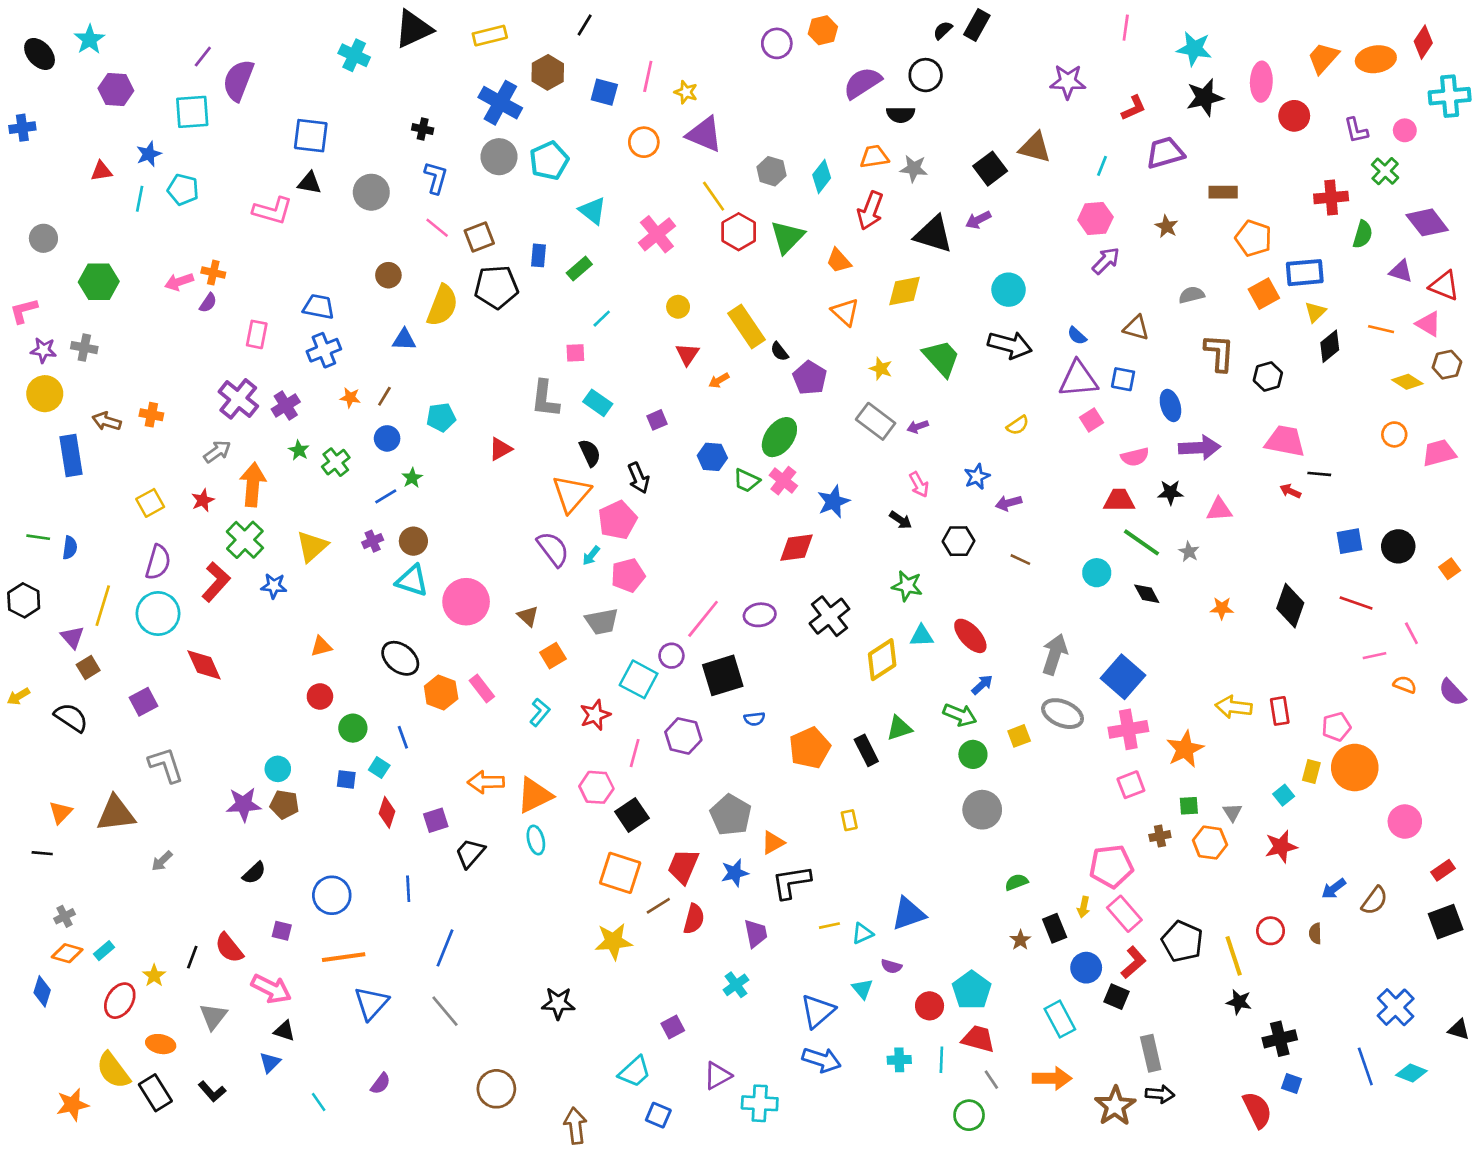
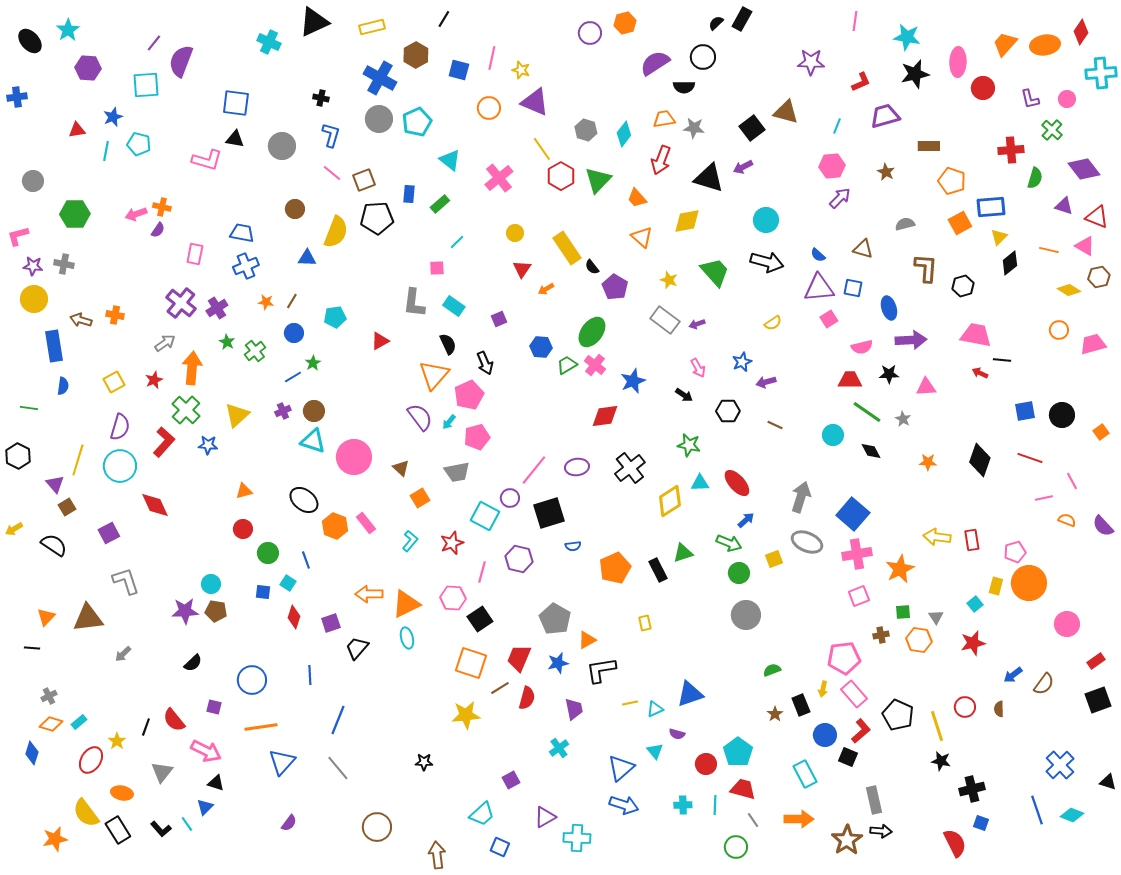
green trapezoid: (747, 481) -> (567, 365), turned 125
blue semicircle: (70, 548) -> (63, 386), moved
black star: (558, 1003) -> (424, 762), size x0.7
cyan line: (319, 1102) -> (187, 824), moved

